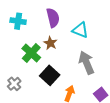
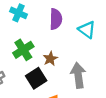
cyan triangle: (80, 30) -> (87, 30), moved
brown star: (50, 43) -> (50, 59), moved

